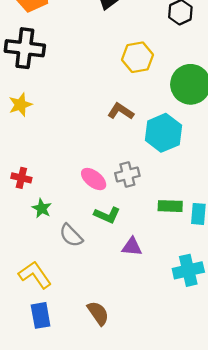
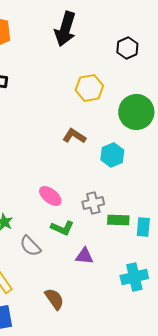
cyan hexagon: (163, 133) -> (112, 155), size x0.7
gray cross: (127, 175) -> (93, 203), moved
brown semicircle: (98, 313) -> (54, 299), moved

